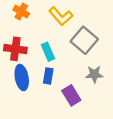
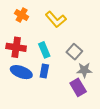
gray square: (84, 40) -> (74, 52), moved, size x0.7
blue ellipse: (22, 77) -> (21, 72), turned -60
purple rectangle: (71, 95) -> (78, 87), moved

